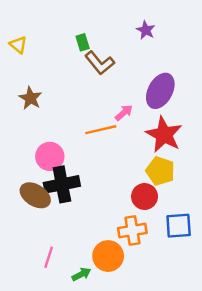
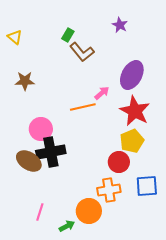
green rectangle: (83, 42) -> (68, 35), turned 48
brown star: (30, 98) -> (25, 81), turned -30
yellow pentagon: (160, 171) -> (132, 141), turned 30

